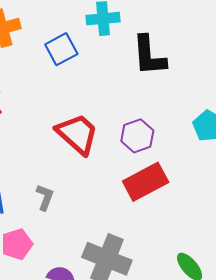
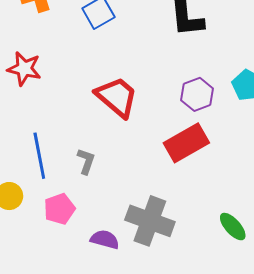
purple hexagon: (137, 136) -> (197, 94), moved

